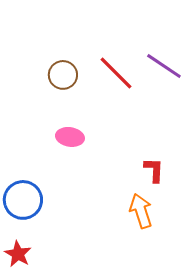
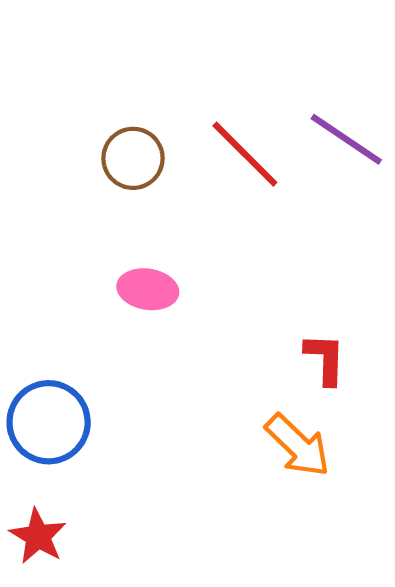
orange arrow: (141, 211) -> (298, 445), turned 152

